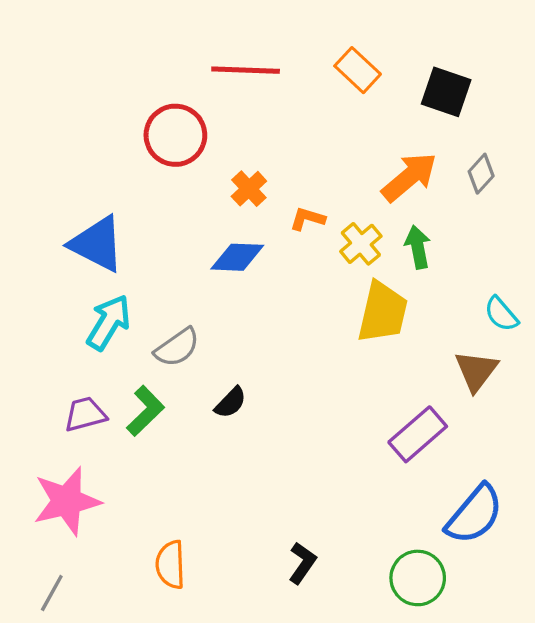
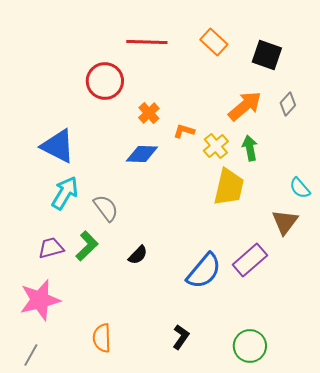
gray semicircle: (177, 347) -> (106, 208), turned -92
black semicircle: (231, 403) -> (138, 255), moved
blue semicircle: (474, 514) -> (204, 271), moved

